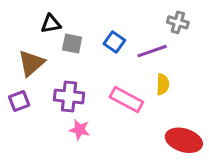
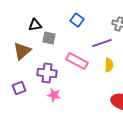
blue square: (114, 42) -> (77, 20), moved
pink rectangle: (126, 99) -> (77, 61), moved
purple square: (19, 101) -> (19, 88), moved

